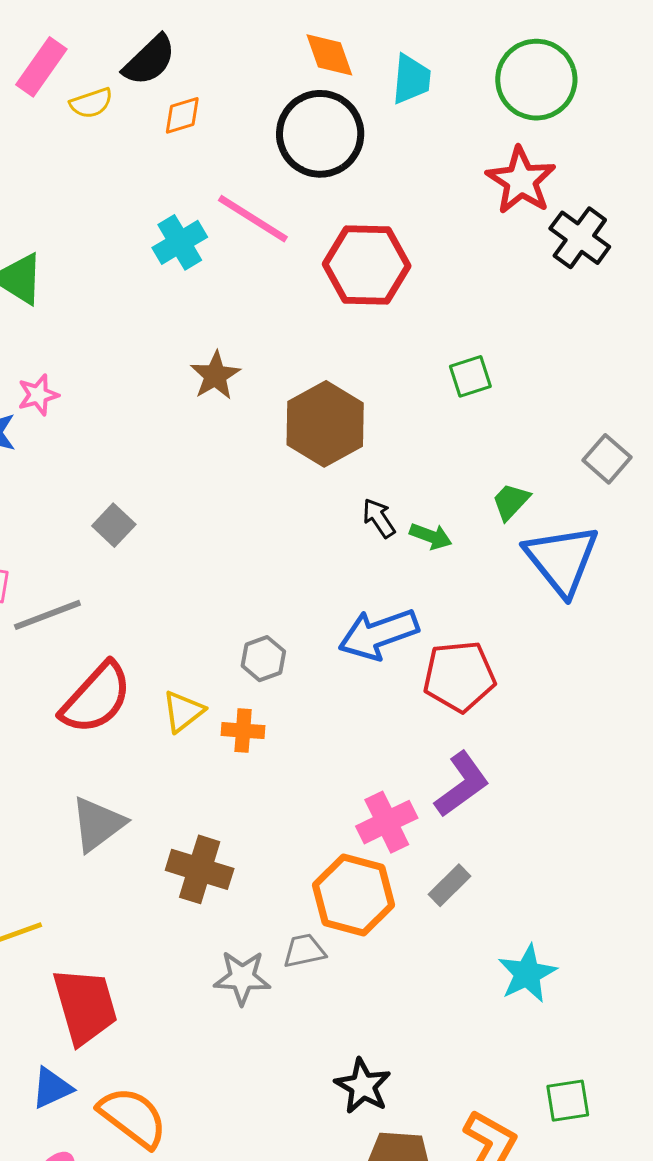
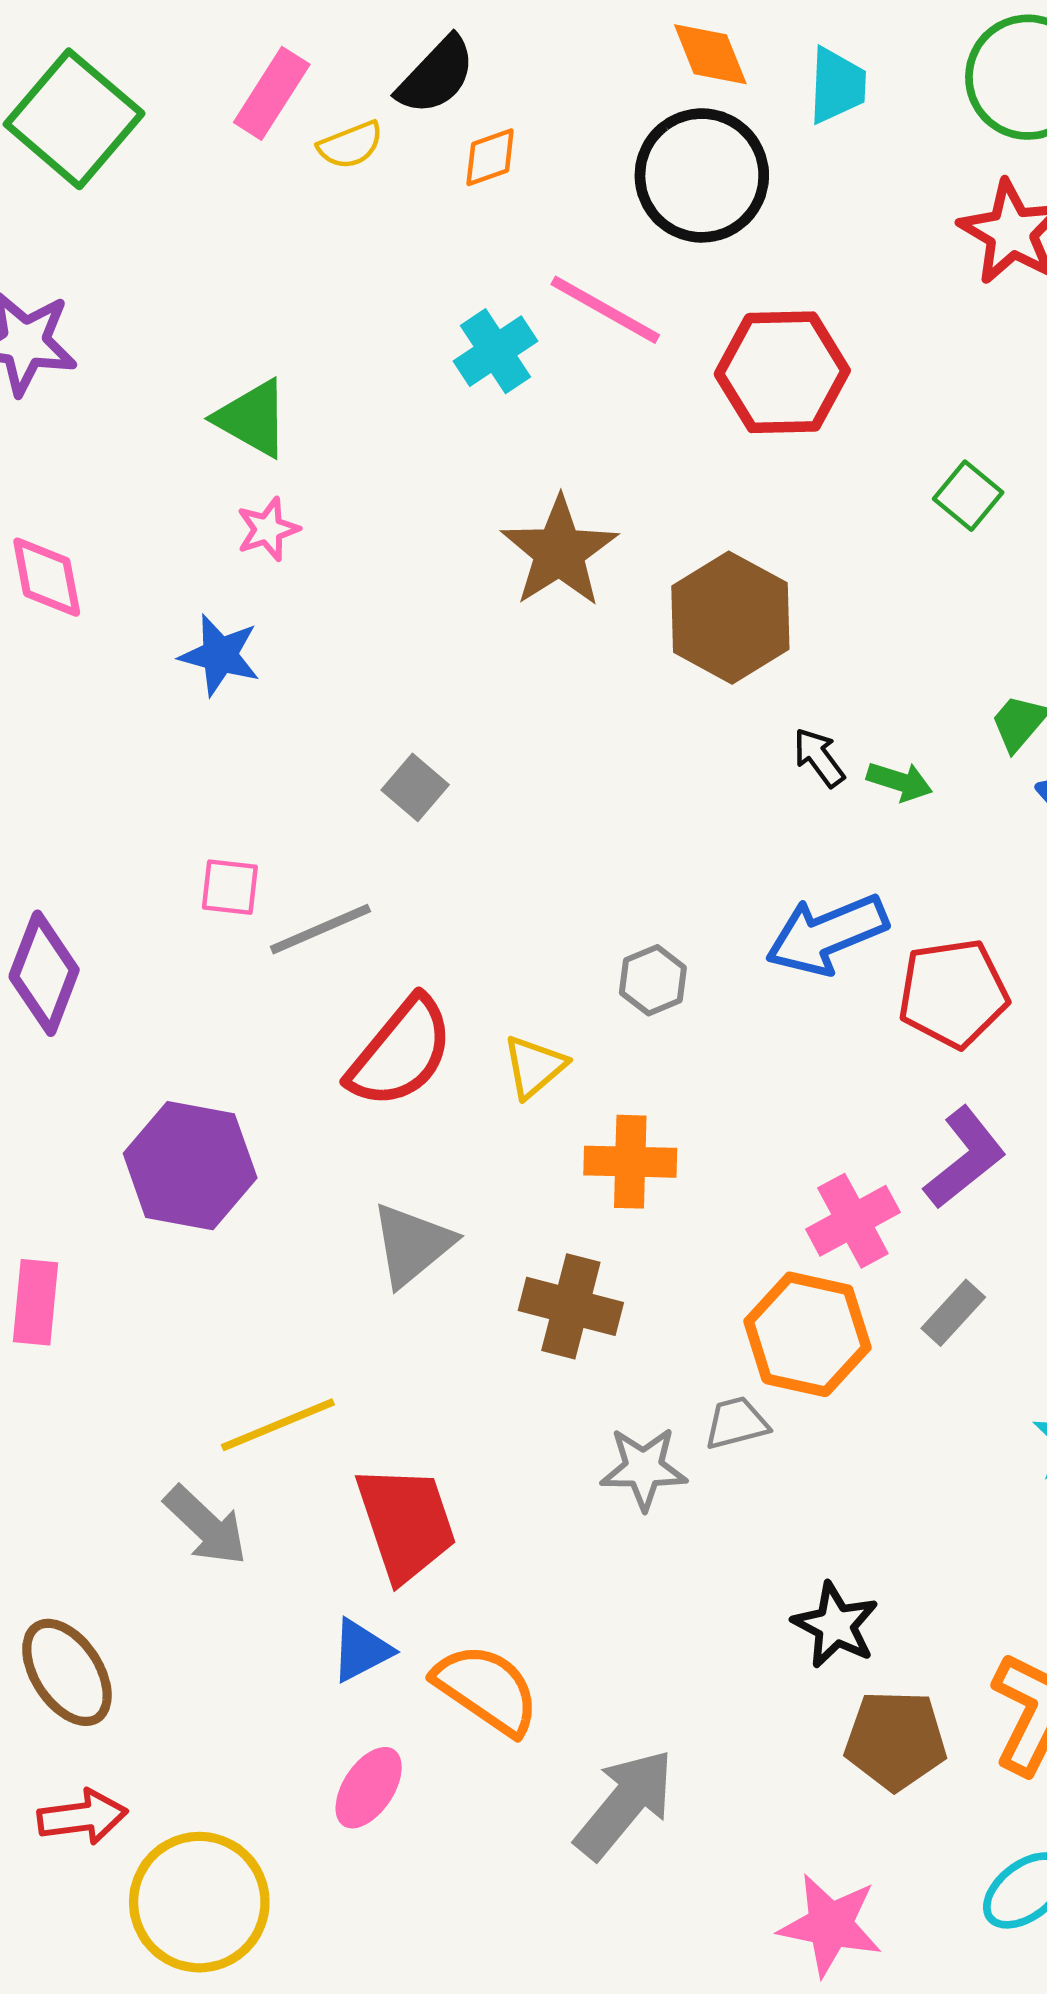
brown star: (215, 375) -> (559, 552), size x1.5
green square: (470, 376) -> (968, 496), moved, turned -30
pink star: (38, 395) -> (268, 529), moved
orange cross: (243, 731) -> (630, 1162), moved, size x1.4

